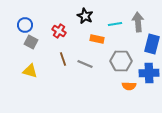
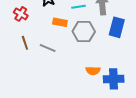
gray hexagon: (121, 61) -> (84, 31), moved
blue cross: (149, 73) -> (114, 79), moved

